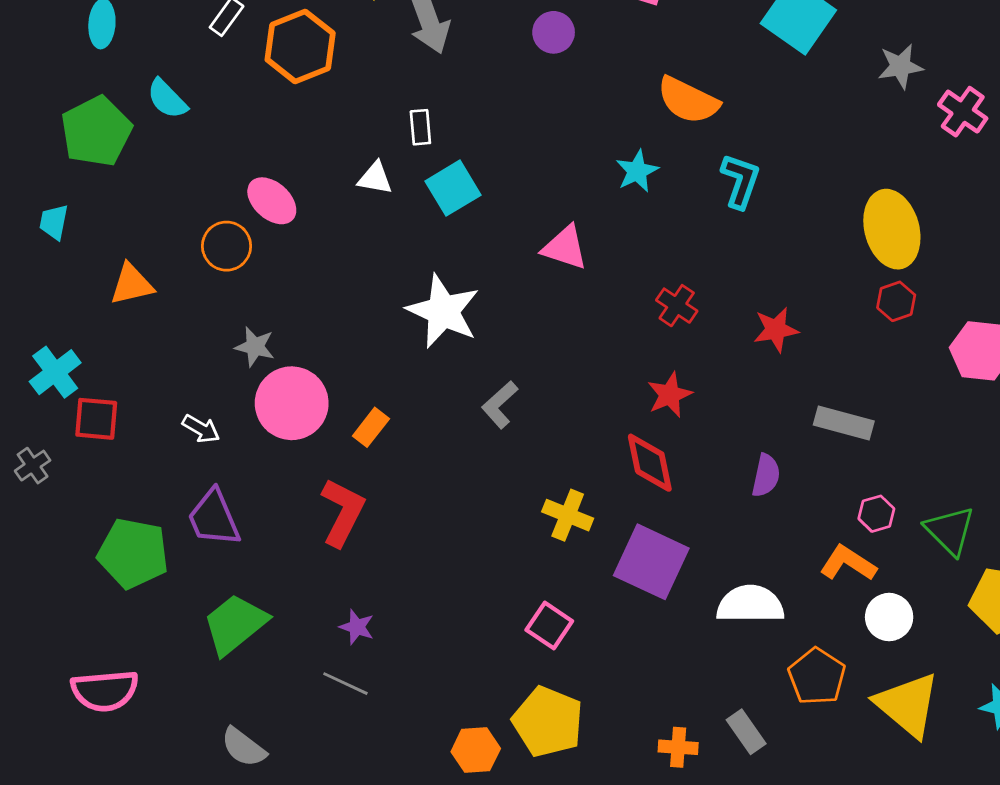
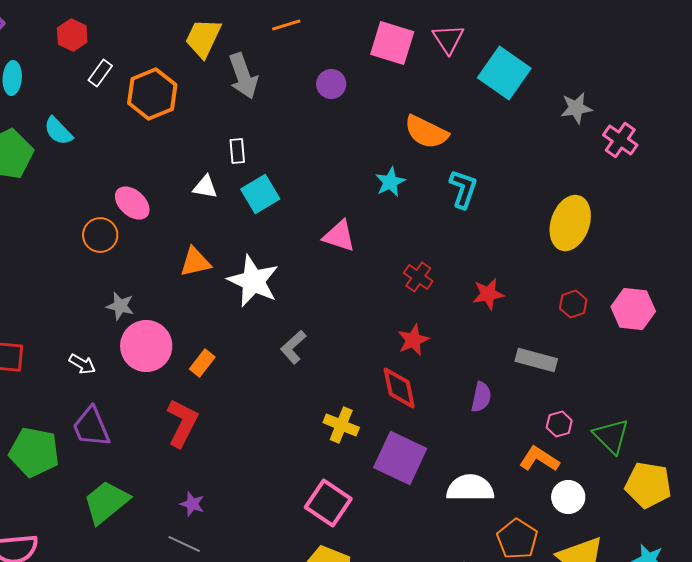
yellow ellipse: (892, 229) -> (570, 223), turned 34
orange triangle: (132, 284) -> (195, 262), moved
red hexagon: (896, 301) -> (573, 304), moved
pink square: (549, 626) -> (328, 503), size x1.4

